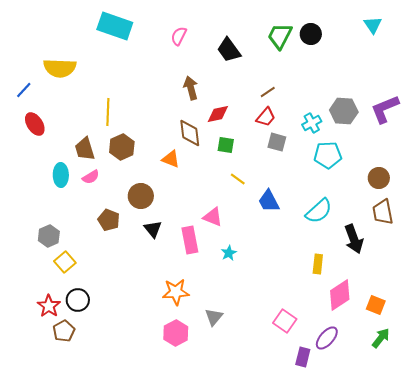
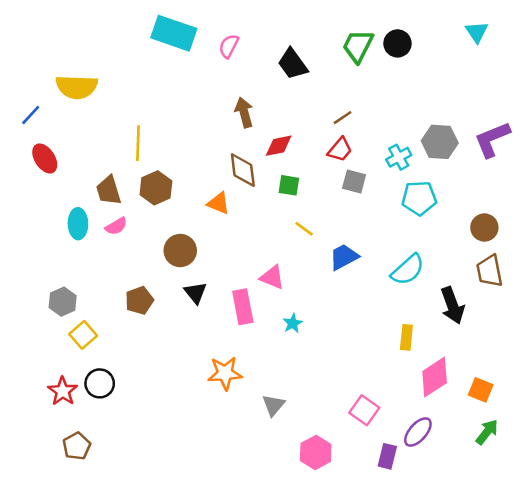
cyan rectangle: (115, 26) -> (174, 33), moved
blue trapezoid: (269, 201) -> (344, 257), turned 90
brown pentagon: (109, 220) -> (139, 300), moved, turned 30
brown pentagon: (64, 331) -> (77, 446), moved
pink hexagon: (176, 333) -> (316, 452), moved

